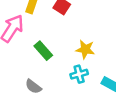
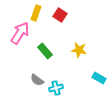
cyan cross: (79, 74) -> (56, 88), moved

